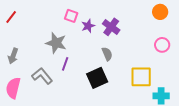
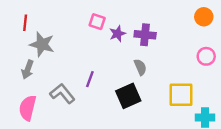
red line: (11, 17) -> (25, 23), turned -32
purple cross: (111, 27) -> (145, 35), turned -30
gray star: (56, 43) -> (42, 44), moved

